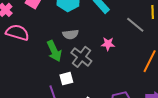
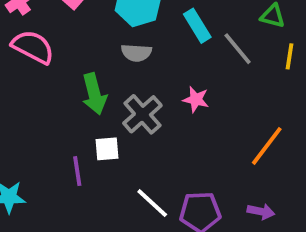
gray line: (135, 25) -> (238, 49), moved
gray semicircle: (71, 34) -> (136, 53), moved

